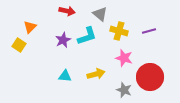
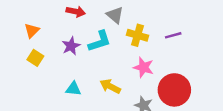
yellow square: (19, 45) -> (35, 58), moved
yellow arrow: (96, 74) -> (110, 86), turned -138

